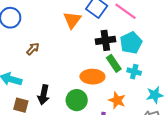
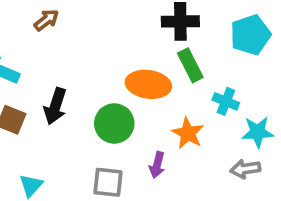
cyan pentagon: (131, 43) -> (250, 35), moved
cyan cross: (134, 72) -> (226, 101), moved

